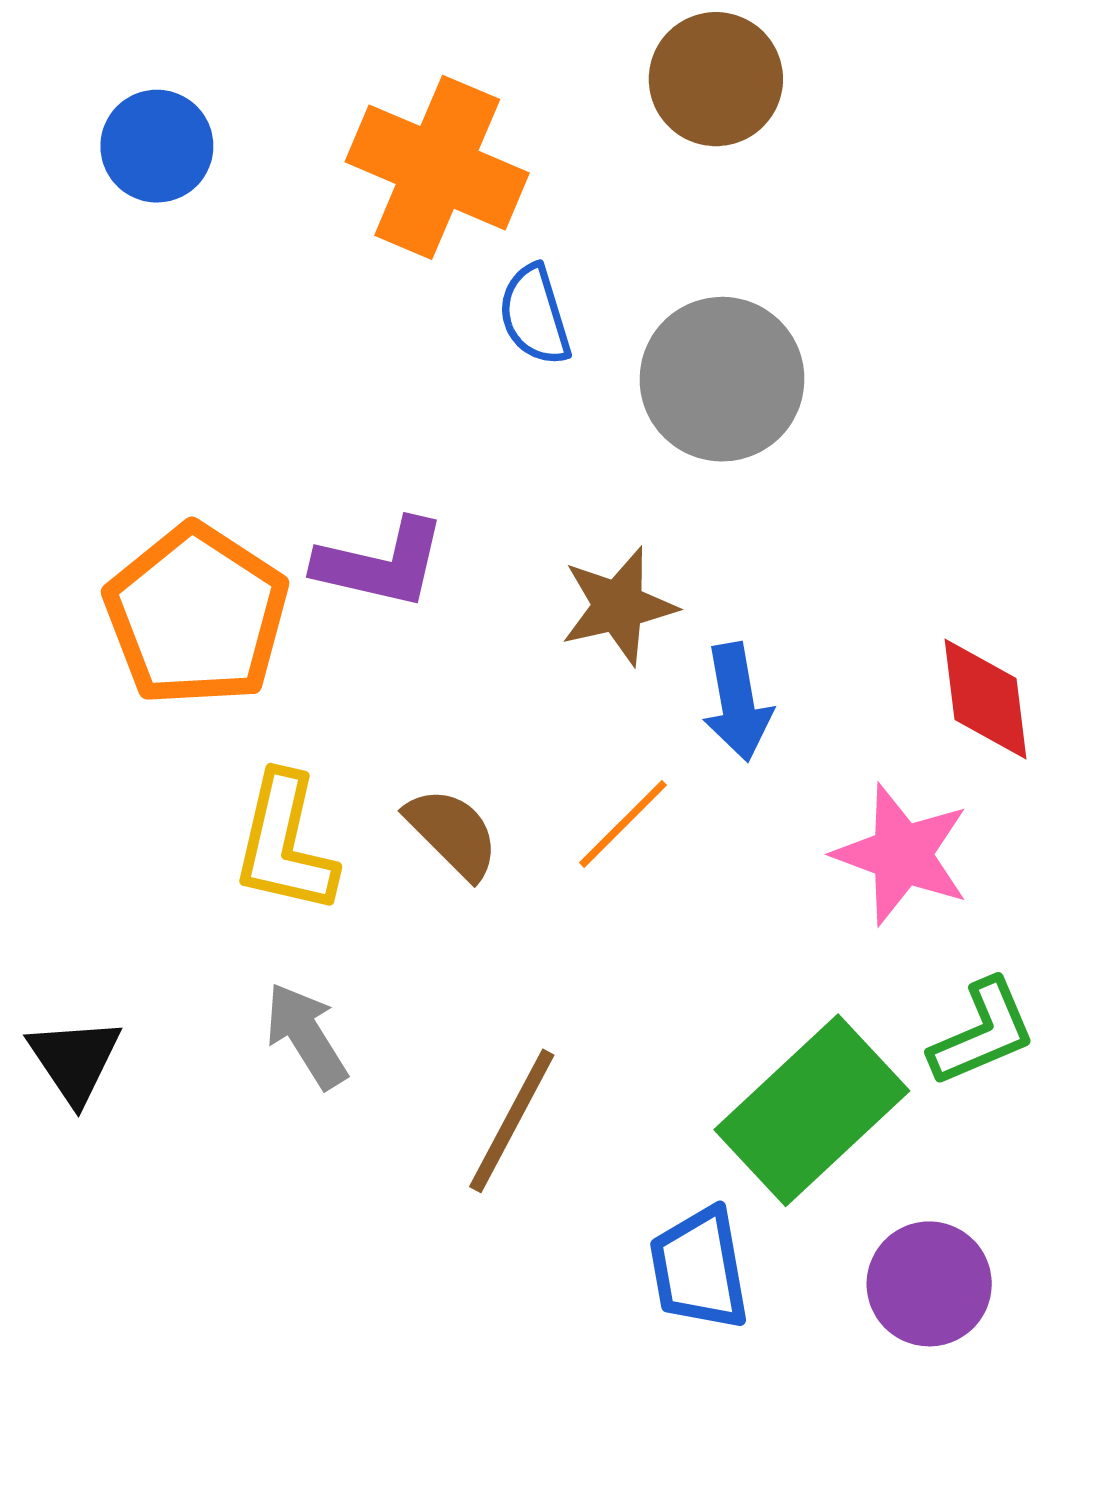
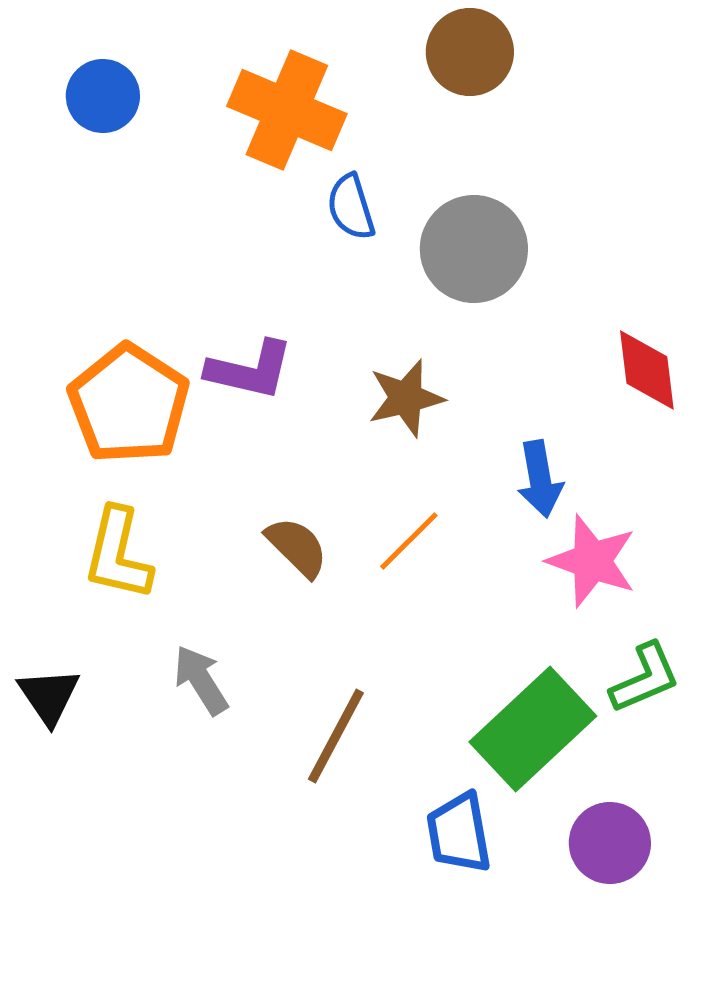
red diamond: (986, 699) -> (647, 370), moved
blue arrow: (737, 702) -> (540, 479), moved
yellow L-shape: (285, 844) -> (118, 554), moved

